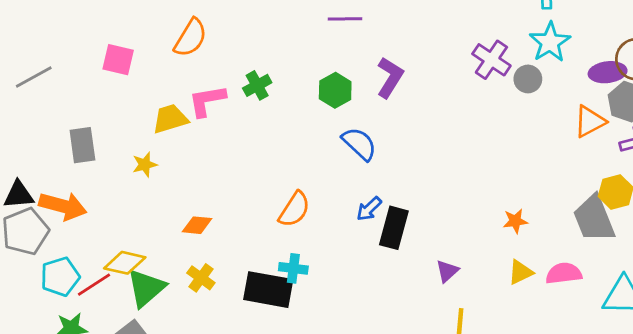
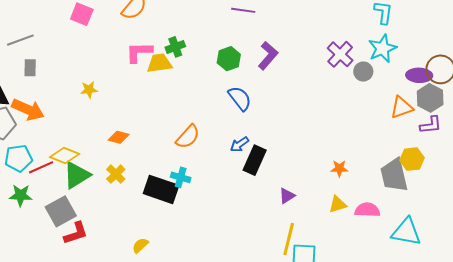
gray line: (34, 77) -> (20, 40), moved
yellow trapezoid: (170, 119) -> (159, 63), moved
gray rectangle: (82, 145) -> (30, 68), moved, size x0.7

